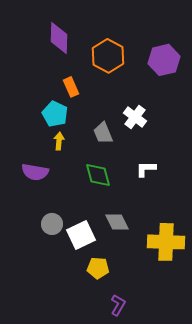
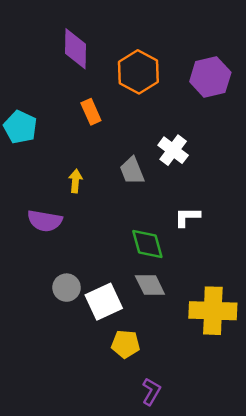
cyan pentagon: (55, 114) -> (20, 127), moved
green diamond: (98, 175) -> (147, 244), moved

